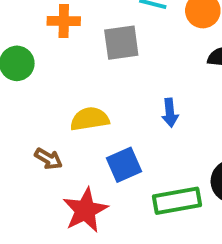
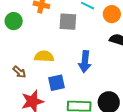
blue arrow: (170, 113) -> (85, 62), size x1.5

